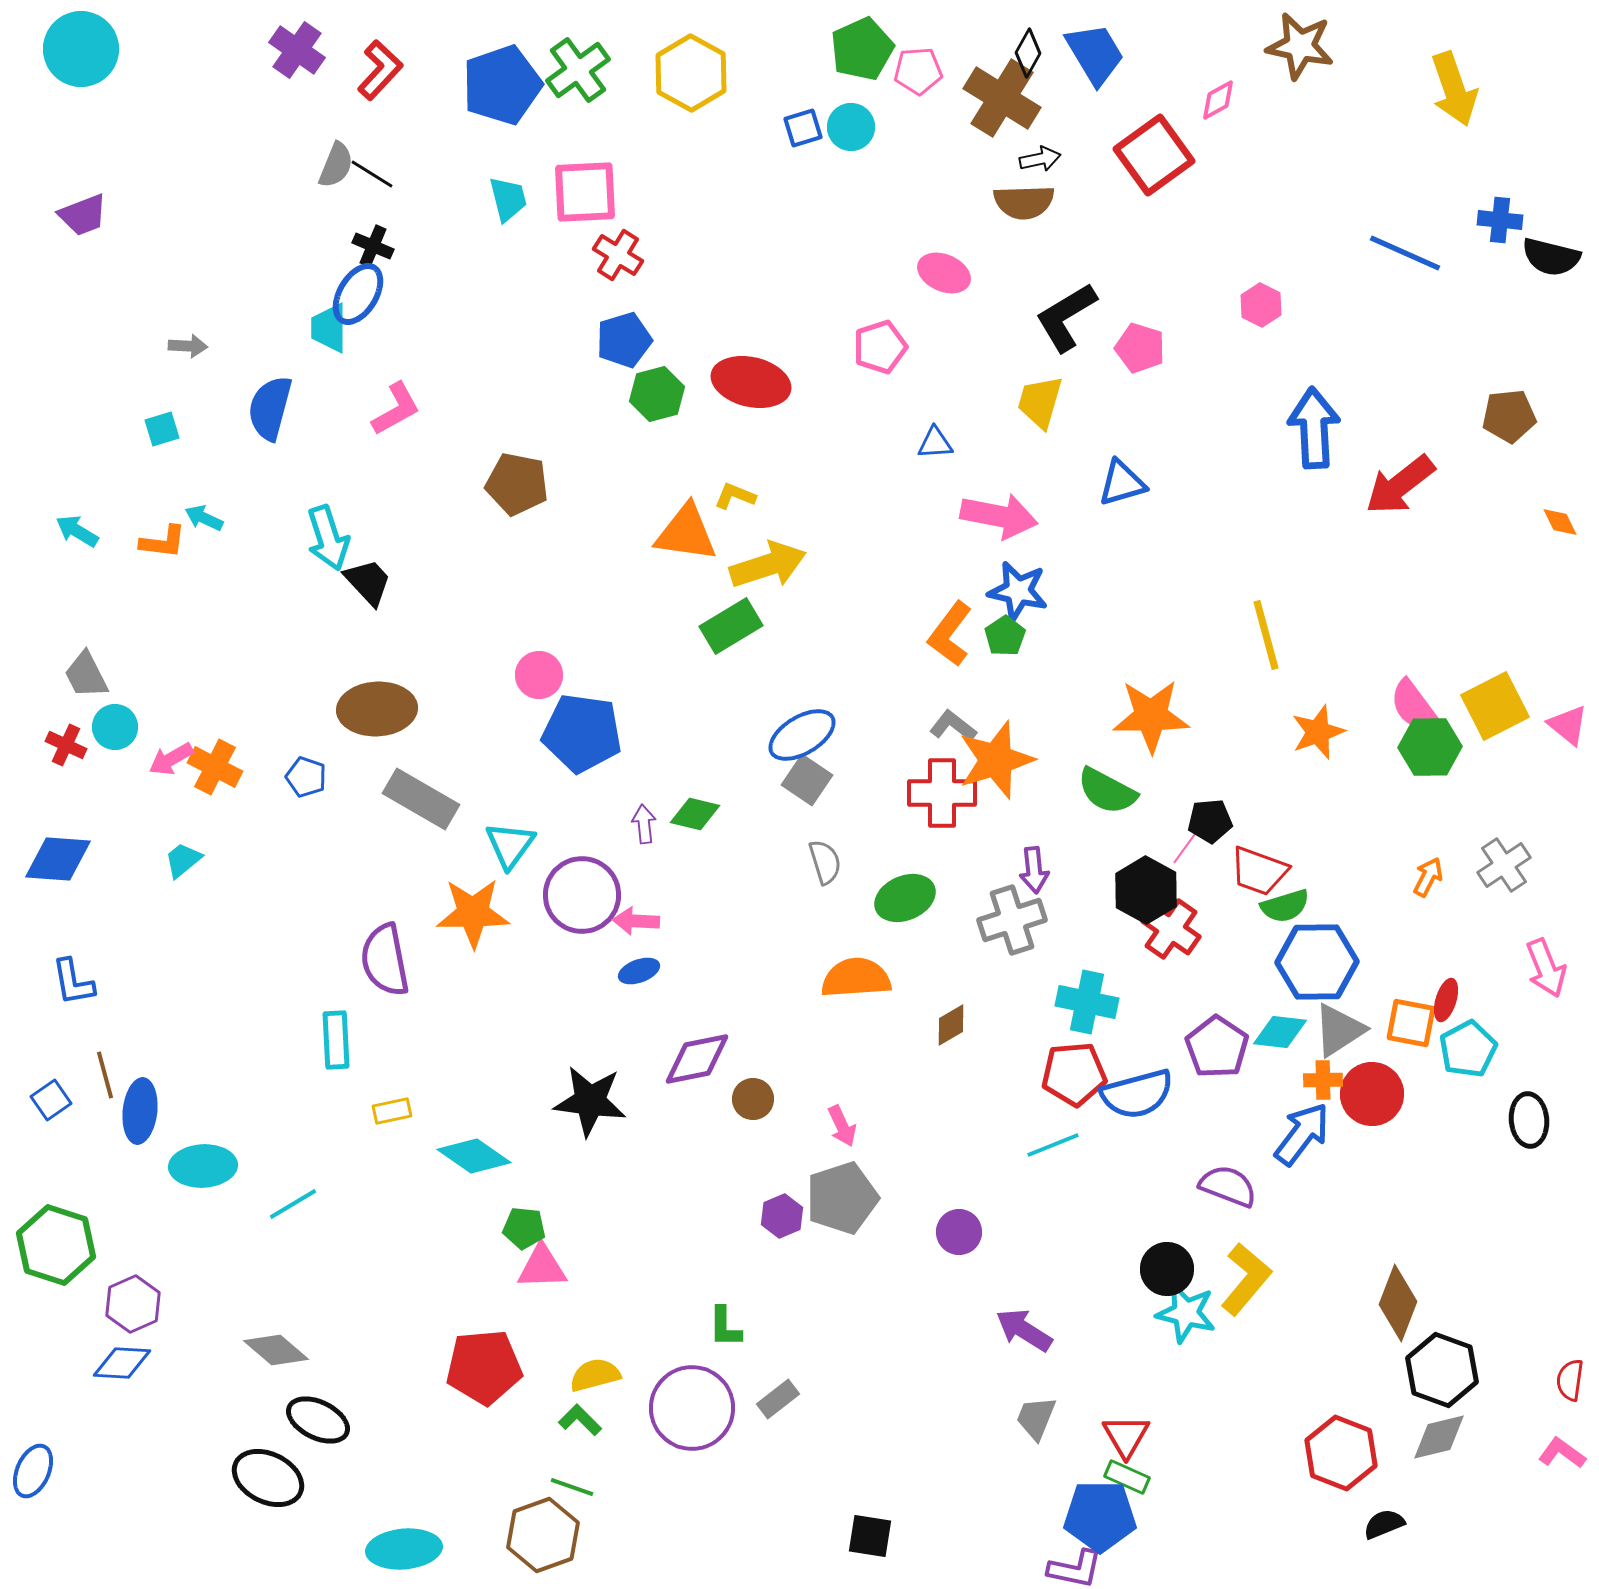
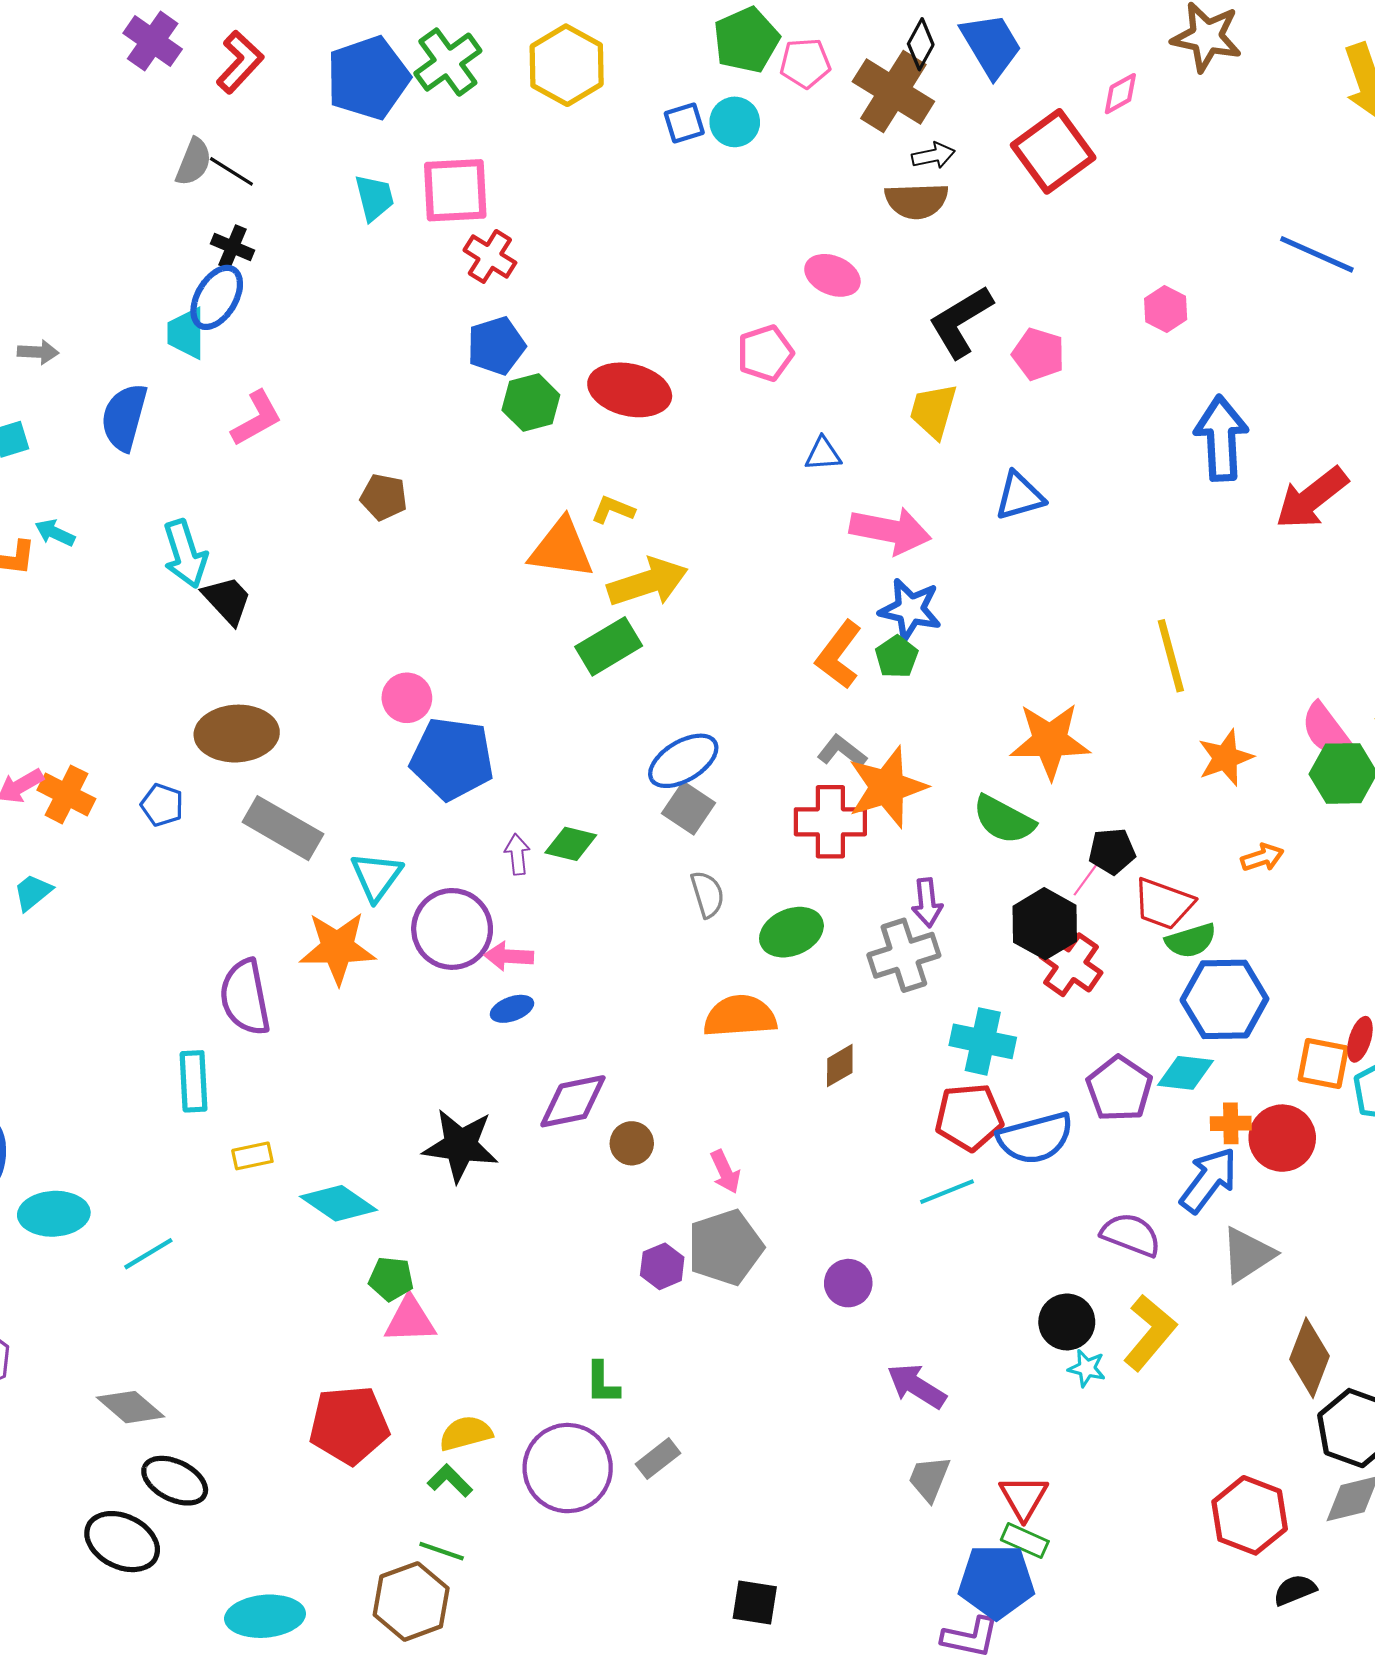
brown pentagon: (517, 484) -> (384, 497), size x0.7
orange arrow: (1428, 877) -> (1262, 858), moved, turned 45
gray triangle: (1339, 1030) -> (1248, 1255), moved
cyan star: (1186, 1313) -> (1087, 1368), size x0.6

